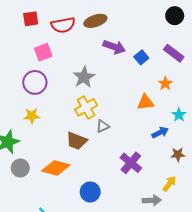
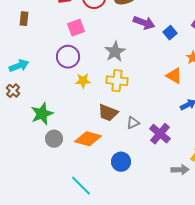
orange triangle: (145, 102) -> (174, 76), turned 36
yellow cross: (86, 107) -> (117, 81), turned 35
yellow star: (32, 116) -> (83, 81), moved
gray triangle: (103, 126) -> (133, 123), moved

